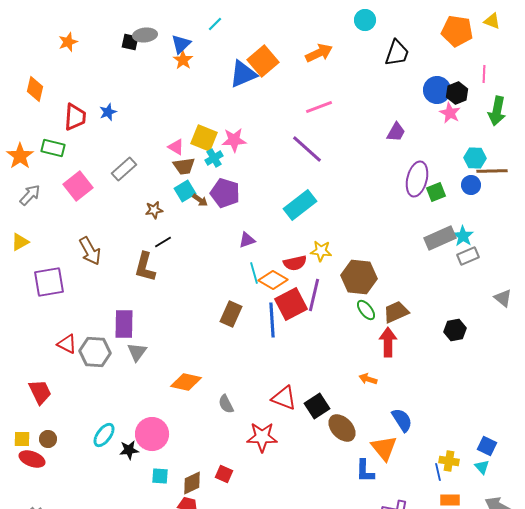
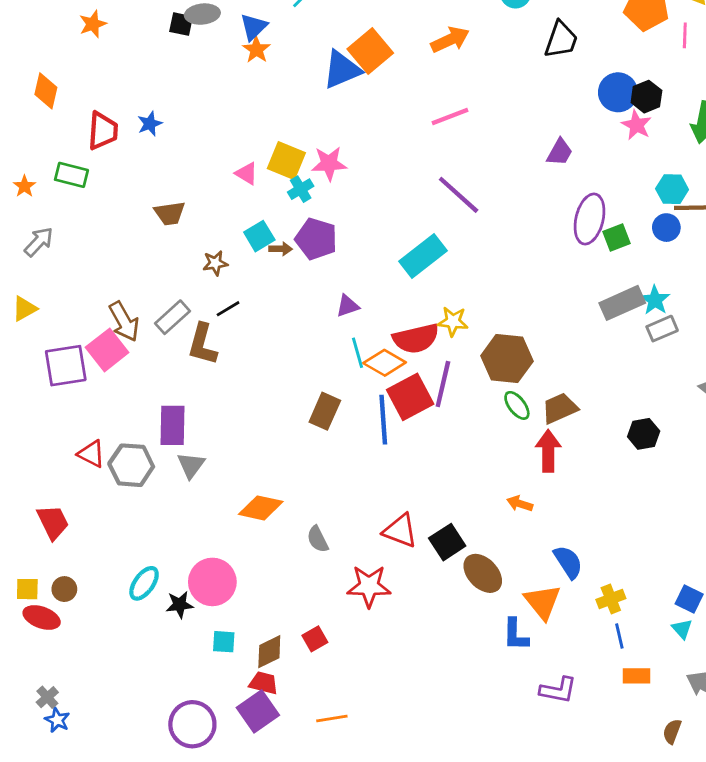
pink line: (484, 74) -> (685, 35), moved
purple line: (307, 149) -> (459, 195), moved
orange star: (20, 156) -> (24, 186), size x0.6
brown trapezoid: (184, 166) -> (170, 213), moved
gray rectangle: (124, 169) -> (173, 317), moved
pink square: (78, 186) -> (107, 350), moved
brown arrow: (200, 200) -> (281, 249), turned -35
red semicircle: (295, 263) -> (416, 339), size x1.4
yellow cross: (449, 461) -> (611, 599), moved, turned -30
red square: (224, 474) -> (315, 639), turned 36

